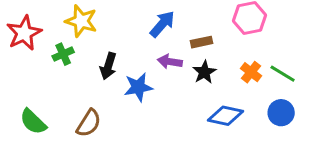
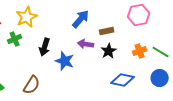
yellow star: (81, 21) -> (27, 17), turned 30
orange cross: (251, 72) -> (140, 51), turned 32
blue star: (138, 87) -> (65, 61), turned 30

